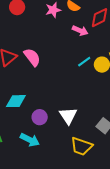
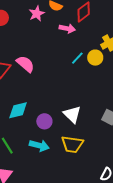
yellow trapezoid: (81, 146) -> (72, 144), moved

